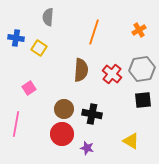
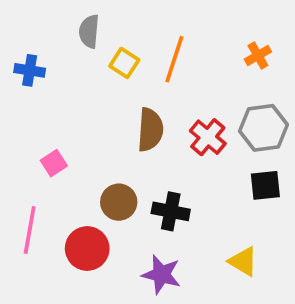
yellow square: (39, 48) -> (124, 63), moved
red circle: (62, 134) -> (87, 248), moved
purple star: (87, 148) -> (161, 274), size x1.5

